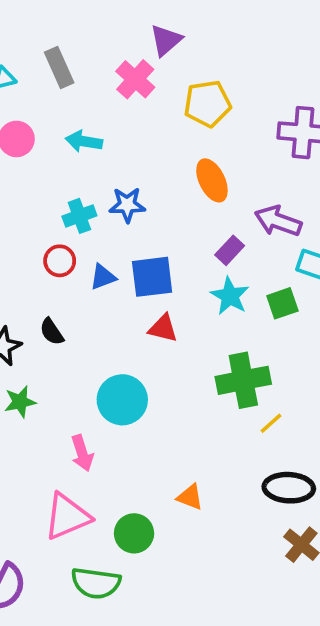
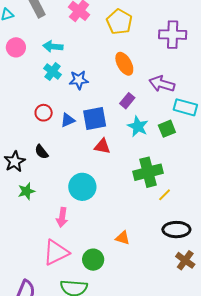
yellow pentagon: (207, 104) -> (119, 22), turned -30
cyan cross: (79, 216) -> (53, 71), moved, turned -30
purple rectangle: (230, 250) -> (127, 101), moved
pink arrow: (82, 453) -> (62, 217), turned 30

